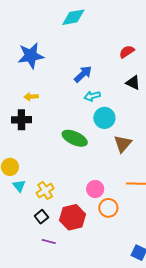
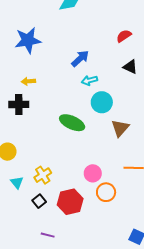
cyan triangle: (19, 186) -> (17, 182), moved
purple line: (49, 242) -> (48, 235), moved

